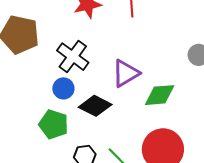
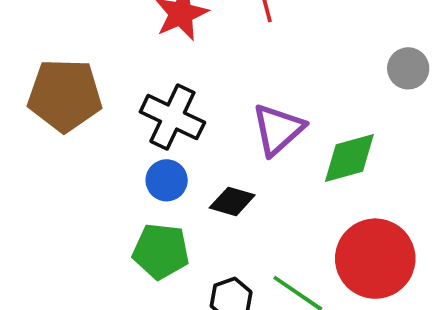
black diamond: (95, 106) -> (232, 201), size x0.7

